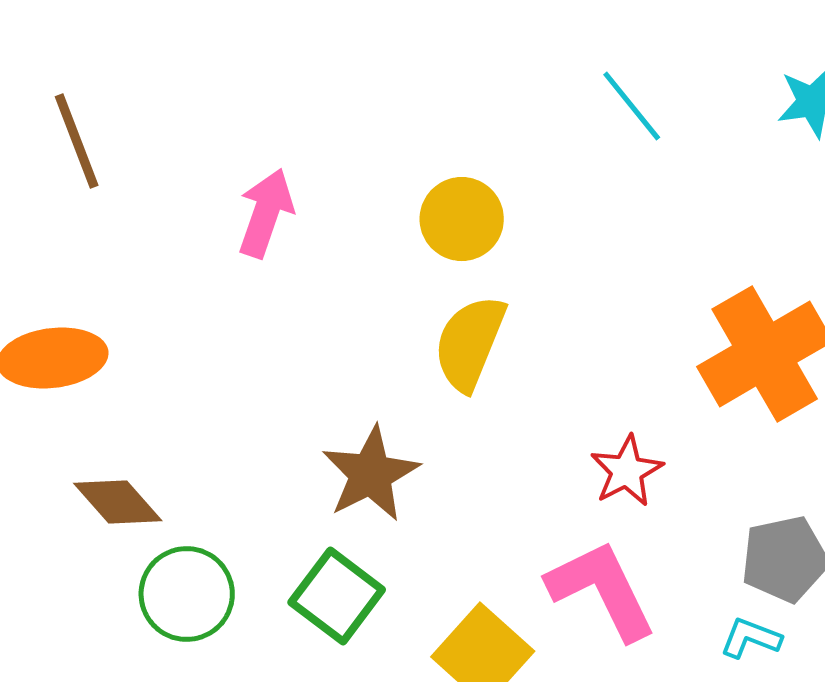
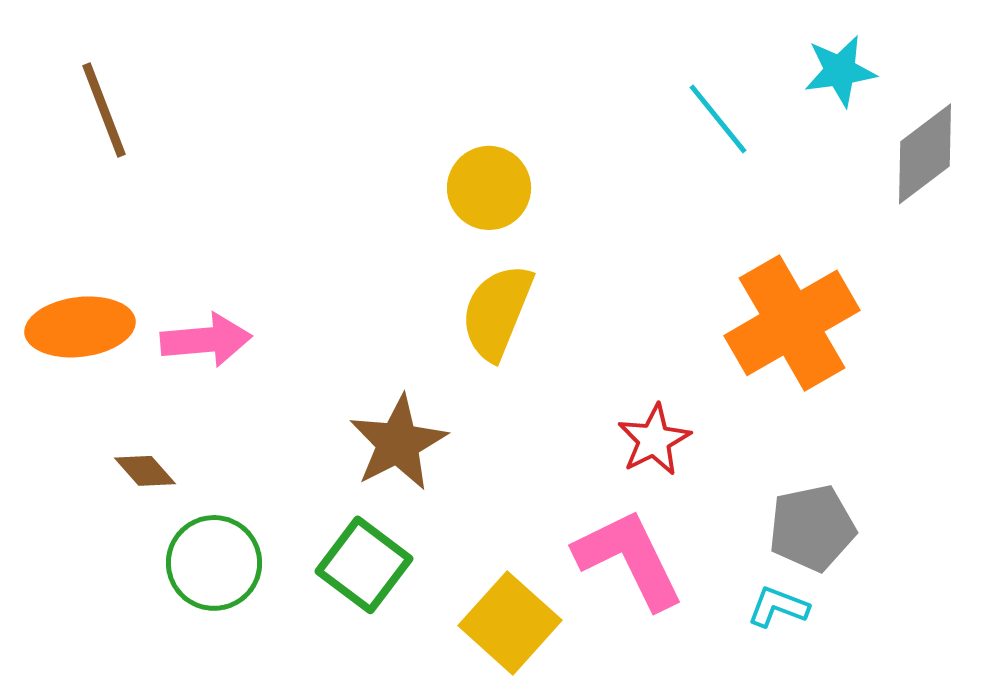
cyan line: (632, 106) -> (718, 119), moved
pink arrow: (266, 213) -> (206, 340), moved, turned 66
brown diamond: (118, 502) -> (145, 471), size x0.7

